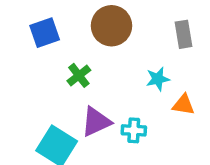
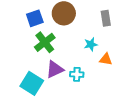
blue square: (45, 33) -> (35, 18), moved
green cross: (79, 75) -> (45, 42), size x1.5

